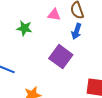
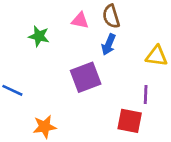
purple square: (61, 57) -> (86, 77), turned 30

